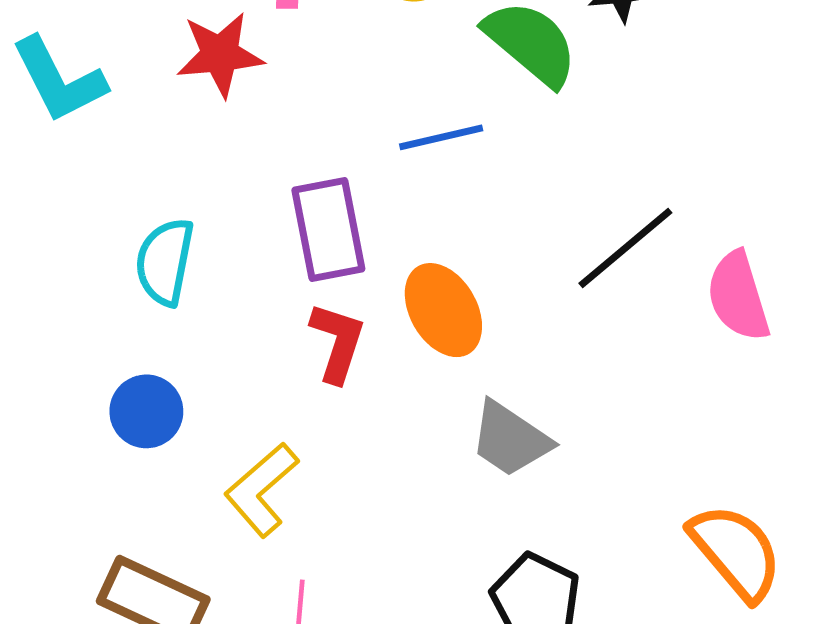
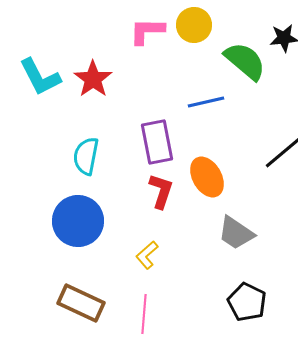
red star: (220, 54) -> (93, 79), moved, turned -30
blue circle: (146, 411) -> (78, 221), size x1.6
yellow L-shape: (262, 490) -> (147, 255), moved, size x0.7

